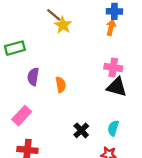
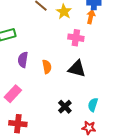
yellow star: (63, 25) -> (64, 12), moved
pink cross: (113, 67) -> (76, 38), moved
black triangle: (117, 87) -> (77, 69), moved

